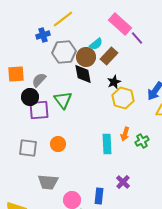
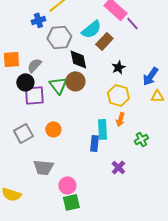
cyan semicircle: (96, 44) -> (91, 29), size x1.5
brown circle: (86, 57) -> (75, 81), moved
black star: (114, 82) -> (118, 67), moved
yellow hexagon: (123, 98) -> (118, 95), moved
green cross: (142, 141) -> (141, 139), moved
gray square: (28, 148) -> (23, 133), turned -36
blue rectangle: (99, 196) -> (94, 143), moved

